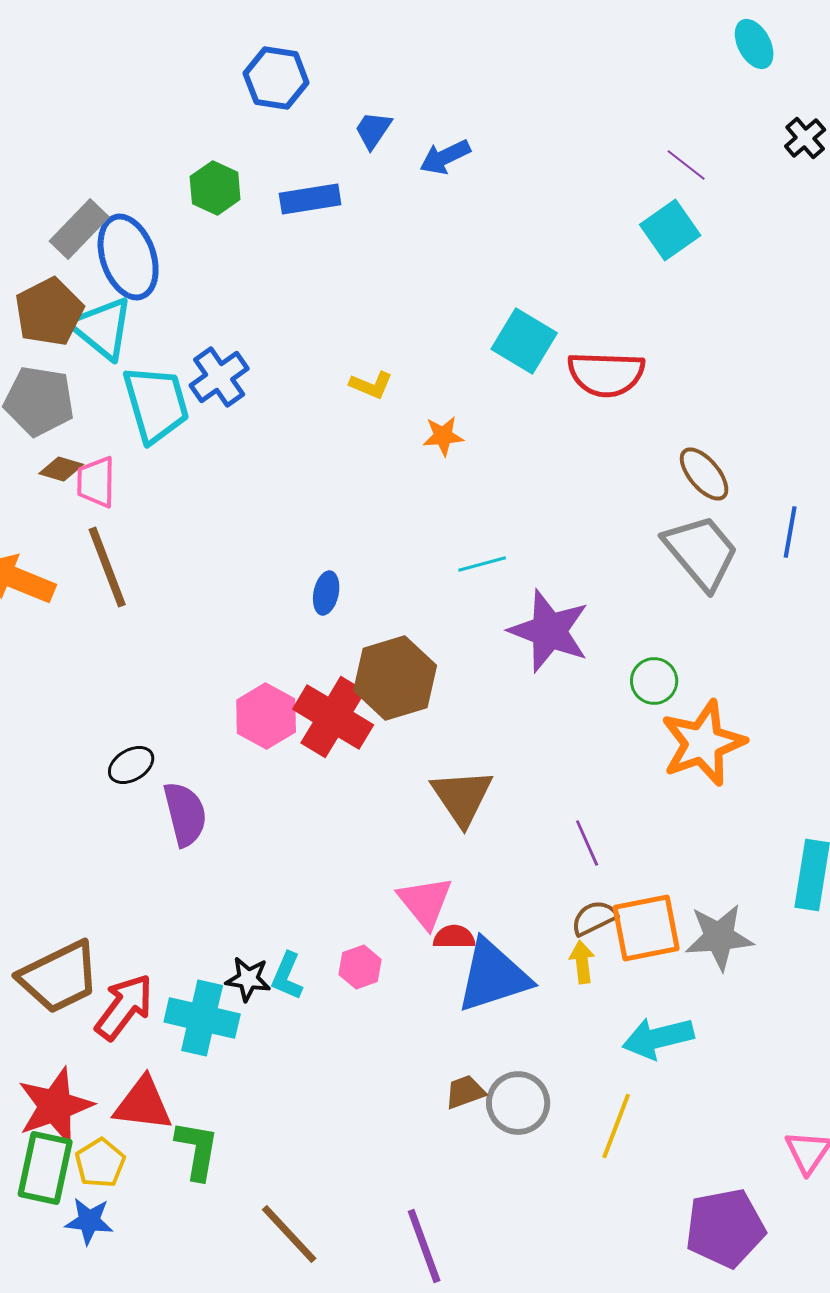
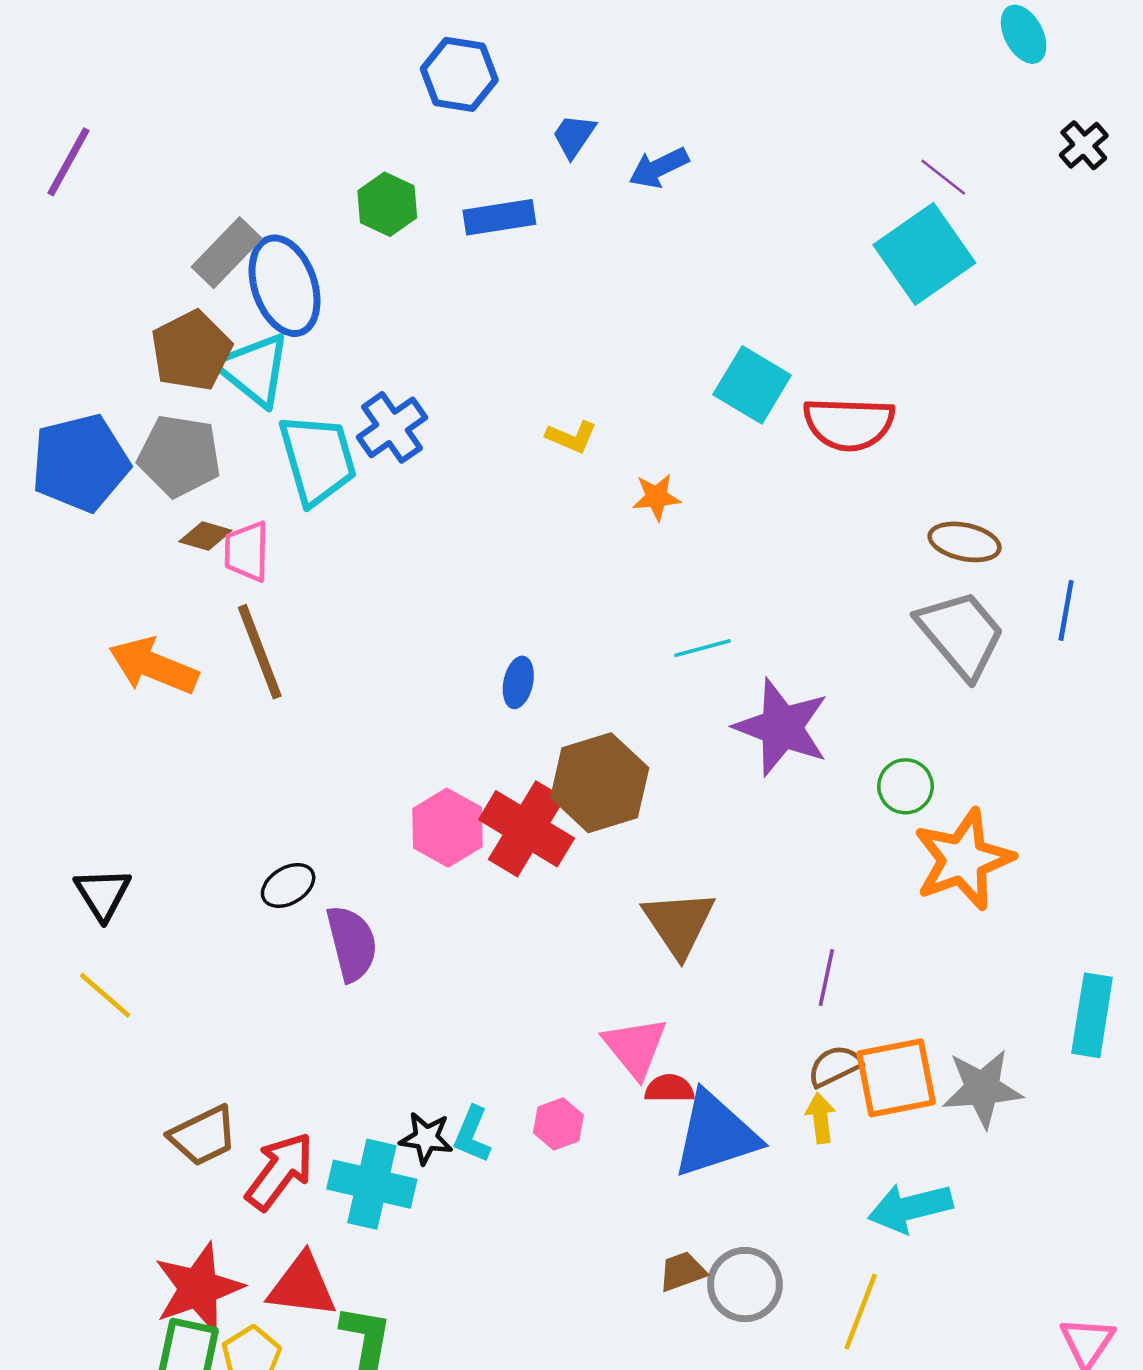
cyan square: (670, 230) -> (924, 254), size x1.4
brown ellipse: (704, 474) -> (965, 542), turned -38
purple line: (587, 843) -> (826, 978), turned 36
brown trapezoid: (59, 977) -> (203, 1136), size x0.7

